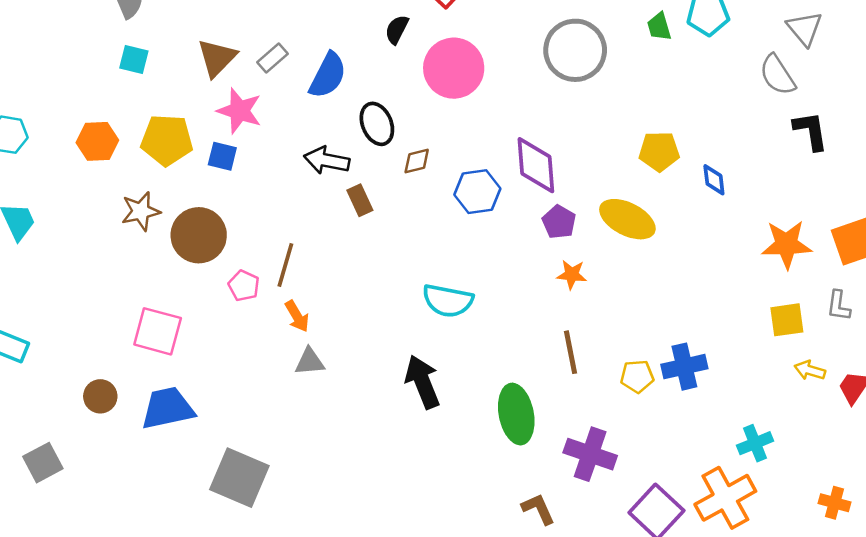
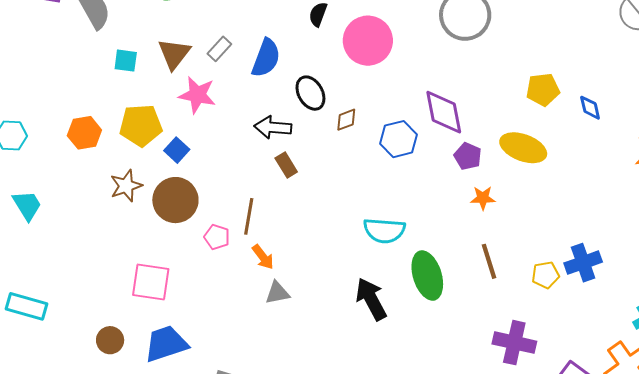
cyan square: (134, 59) -> (126, 61), moved
blue square: (222, 156) -> (177, 150), moved, turned 35
brown rectangle: (360, 200) -> (286, 165), moved
green ellipse: (516, 414) -> (427, 276), moved

